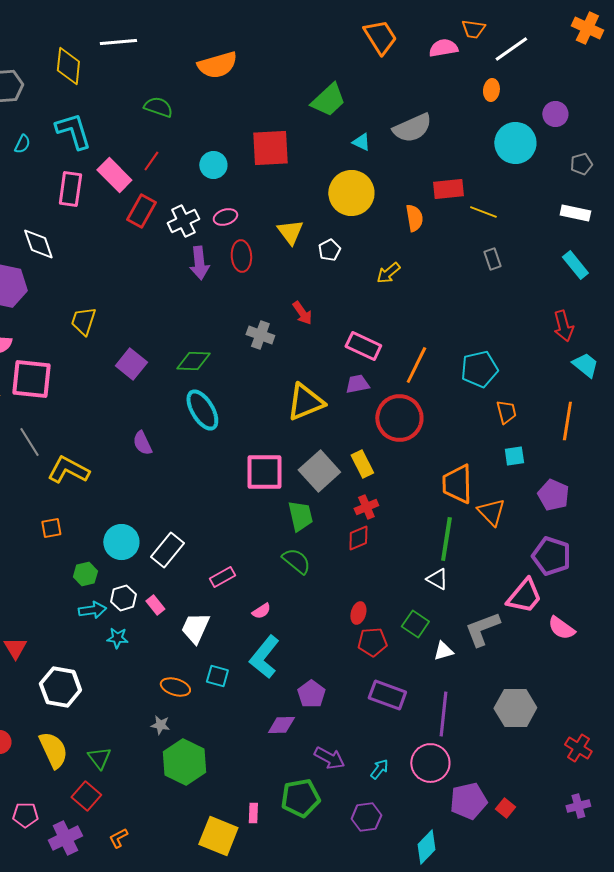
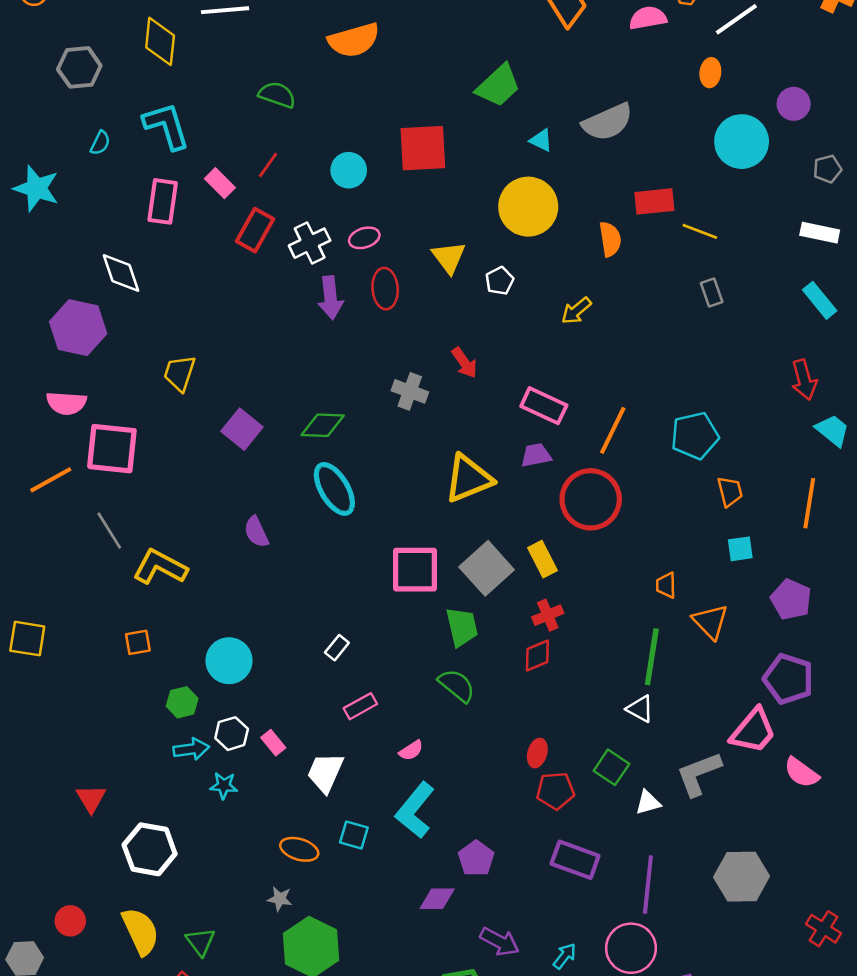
pink rectangle: (114, 175) -> (220, 183), size x0.7
orange trapezoid: (457, 484) -> (666, 585), size x0.5
white rectangle: (167, 550) -> (337, 648), moved, size x0.6

